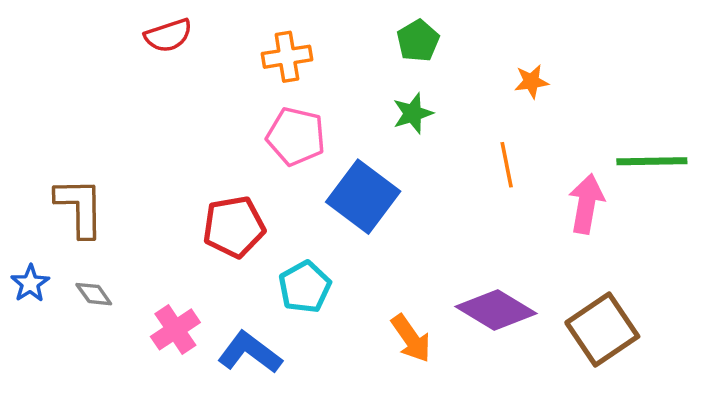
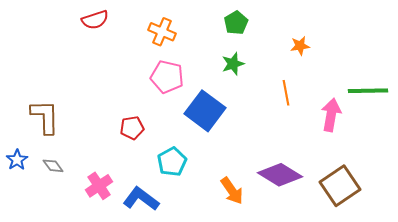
orange cross: (287, 57) -> (162, 32), turned 32
red pentagon: (234, 227) -> (132, 128), size x0.7

